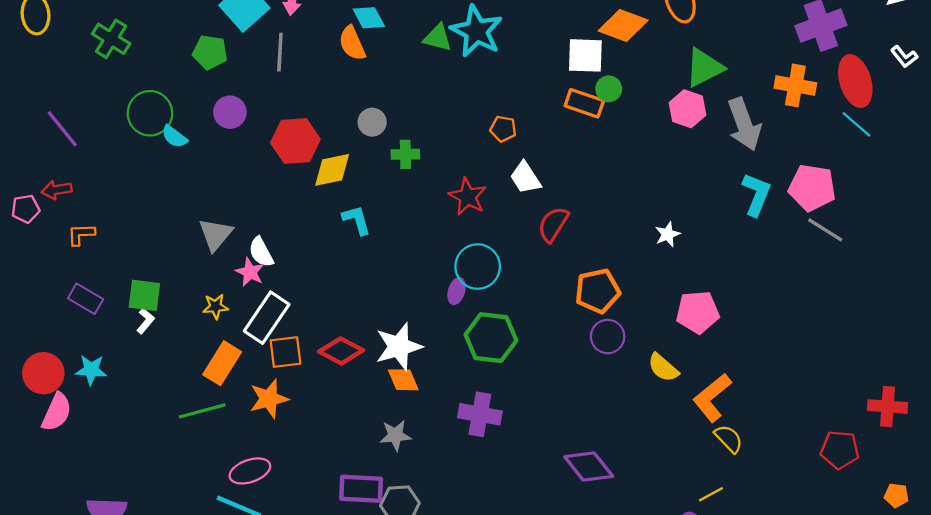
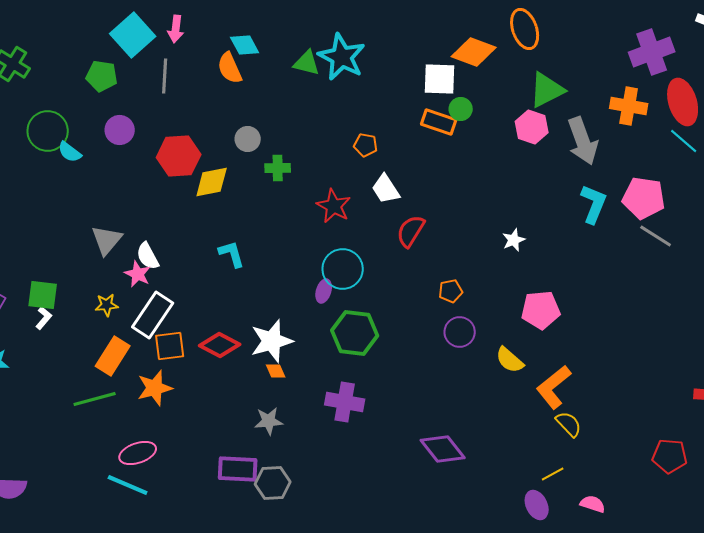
cyan L-shape: (357, 220) -> (232, 254), moved
orange pentagon: (598, 291) -> (451, 291), size x0.6
orange diamond: (403, 380) -> (276, 371), size x0.7
red pentagon: (840, 450) -> (670, 456), moved

